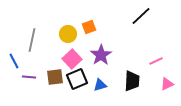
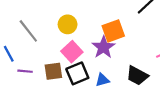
orange square: (89, 27) -> (113, 31), moved, size x1.5
gray line: (32, 40) -> (28, 31), turned -50
black trapezoid: (132, 81) -> (137, 76), turned 115

